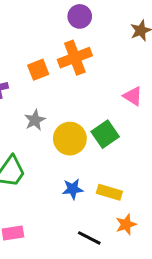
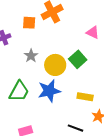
orange square: (38, 70) -> (29, 23), turned 32
blue star: (73, 189) -> (49, 91), moved, size x1.6

